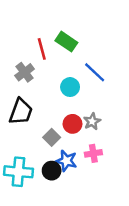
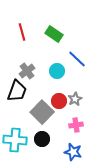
red line: (42, 49) -> (22, 32), moved
gray cross: (25, 72) -> (27, 71), moved
gray square: (52, 137) -> (42, 112), size x1.6
blue star: (66, 161) -> (73, 152), moved

